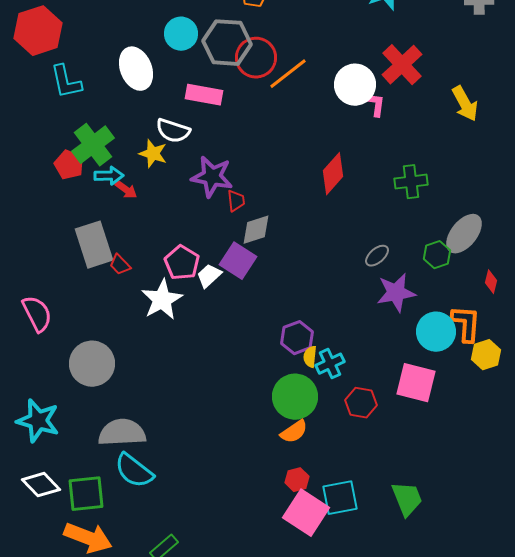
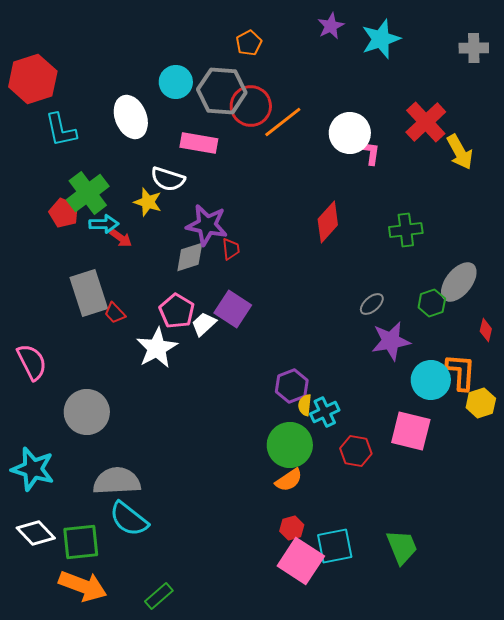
red cross: (402, 65) -> (426, 122), moved
gray diamond: (256, 230) -> (190, 257), moved

